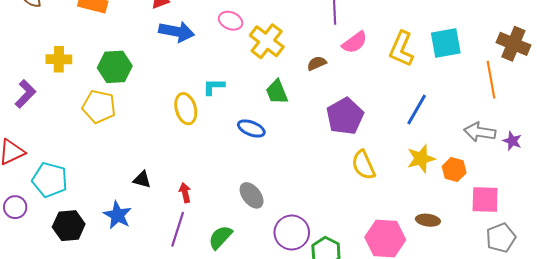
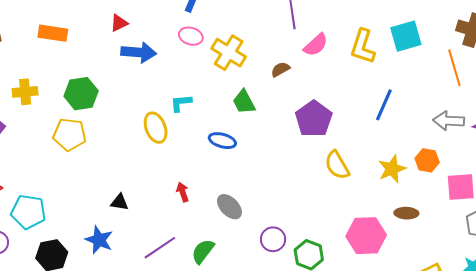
yellow star: (421, 159) -> (392, 169), moved
red arrow: (185, 193) -> (183, 192), moved
purple line: (178, 229) -> (160, 248), turned 44
purple circle: (292, 233) -> (273, 239), size x0.7

